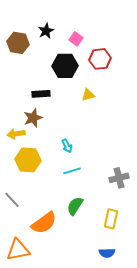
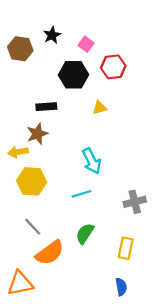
cyan arrow: (67, 146) -> (92, 161), moved, size x1.6
gray line: (12, 200) -> (33, 227), moved
blue semicircle: (107, 253) -> (121, 287), turned -98

